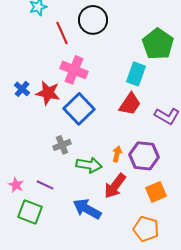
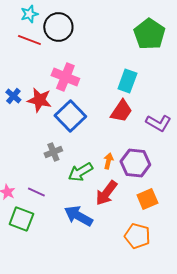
black circle: (93, 20) -> (58, 27), moved
red line: (62, 33) -> (29, 40), moved, turned -45
green pentagon: (158, 44) -> (149, 34), moved
green arrow: (89, 165) -> (80, 172), turned 140

